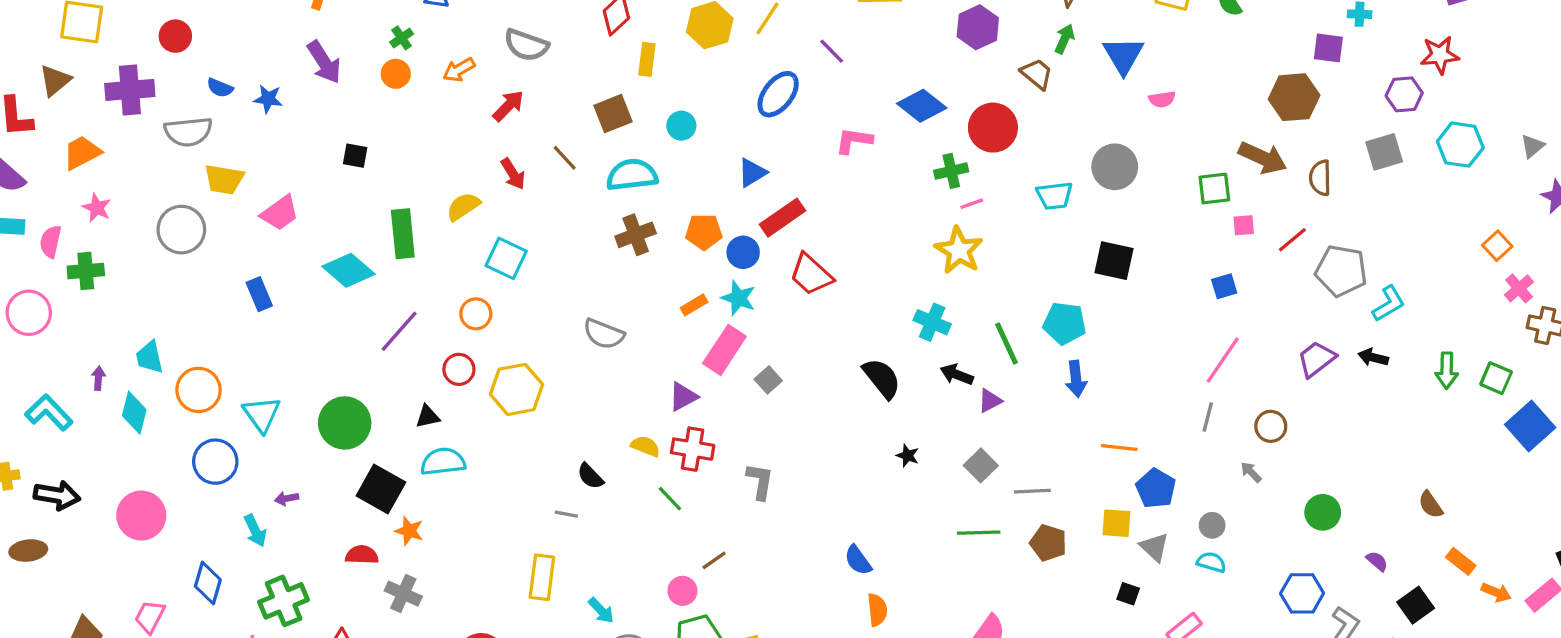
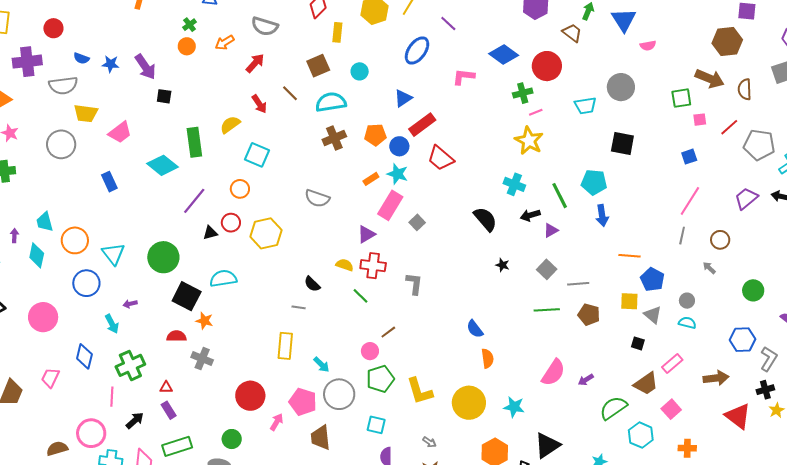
purple arrow: (324, 62) -> (145, 67), moved
black arrow: (957, 375) -> (530, 215), turned -36
black triangle: (428, 417) -> (210, 233), moved

